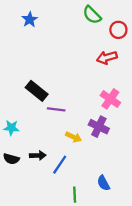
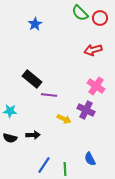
blue star: (30, 19) -> (35, 24), moved
red circle: (118, 30) -> (100, 18), moved
blue line: (60, 165) -> (44, 165), moved

